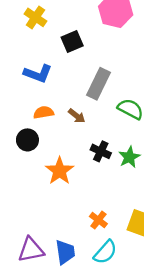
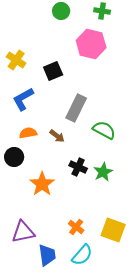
yellow cross: (35, 17) -> (16, 60), moved
blue L-shape: (38, 74) -> (23, 99), turned 130
purple triangle: (31, 250) -> (23, 232), moved

